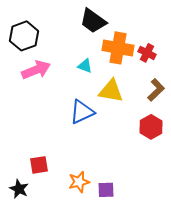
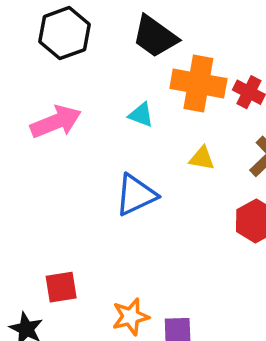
black hexagon: (24, 36) -> (65, 33), moved
yellow triangle: (111, 91) -> (202, 158), moved, size x0.6

